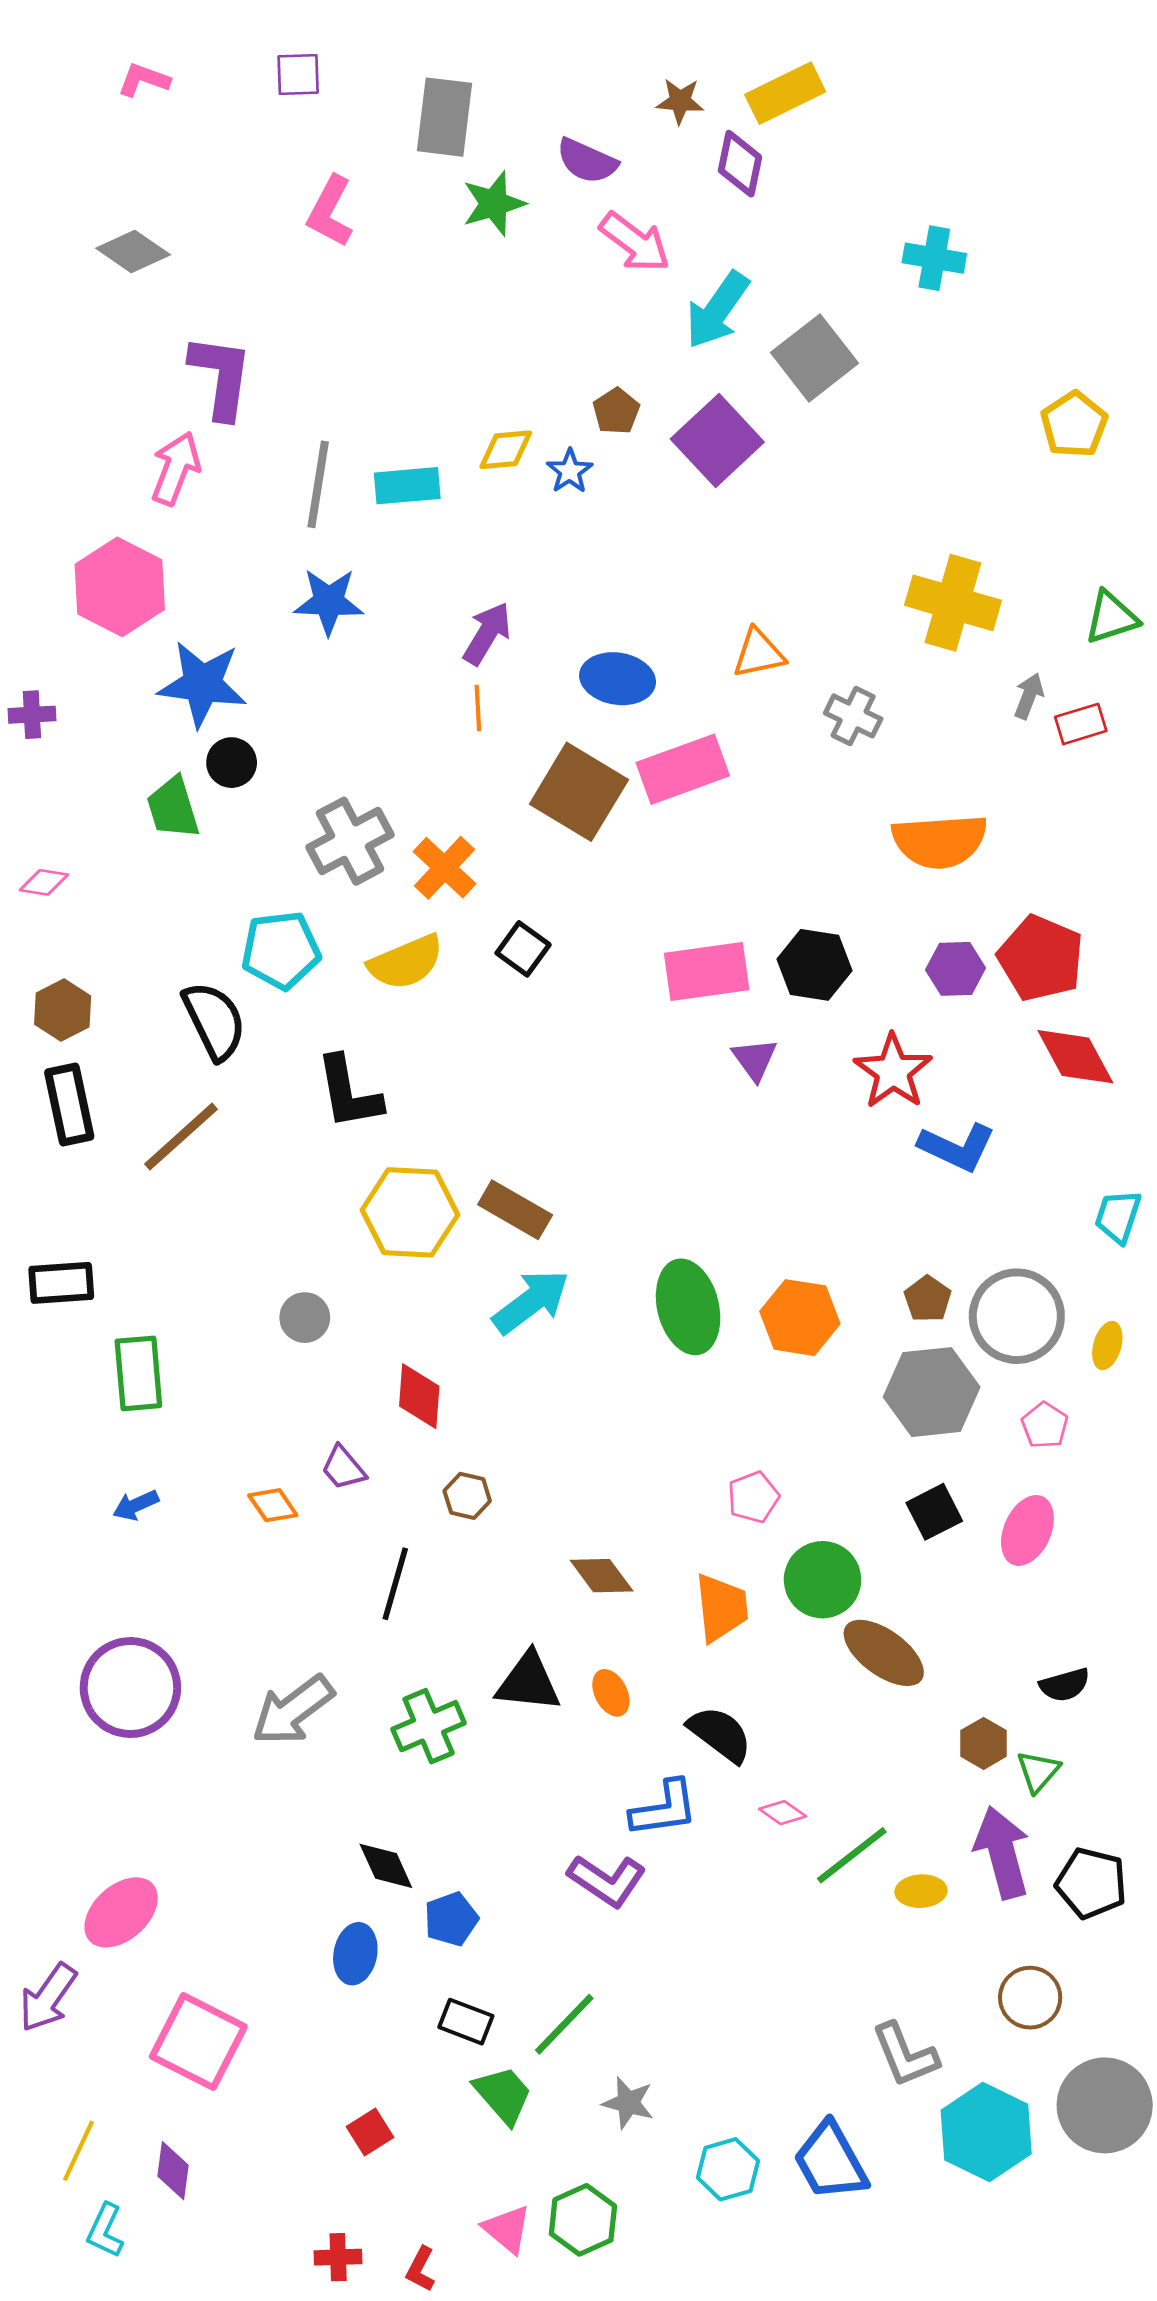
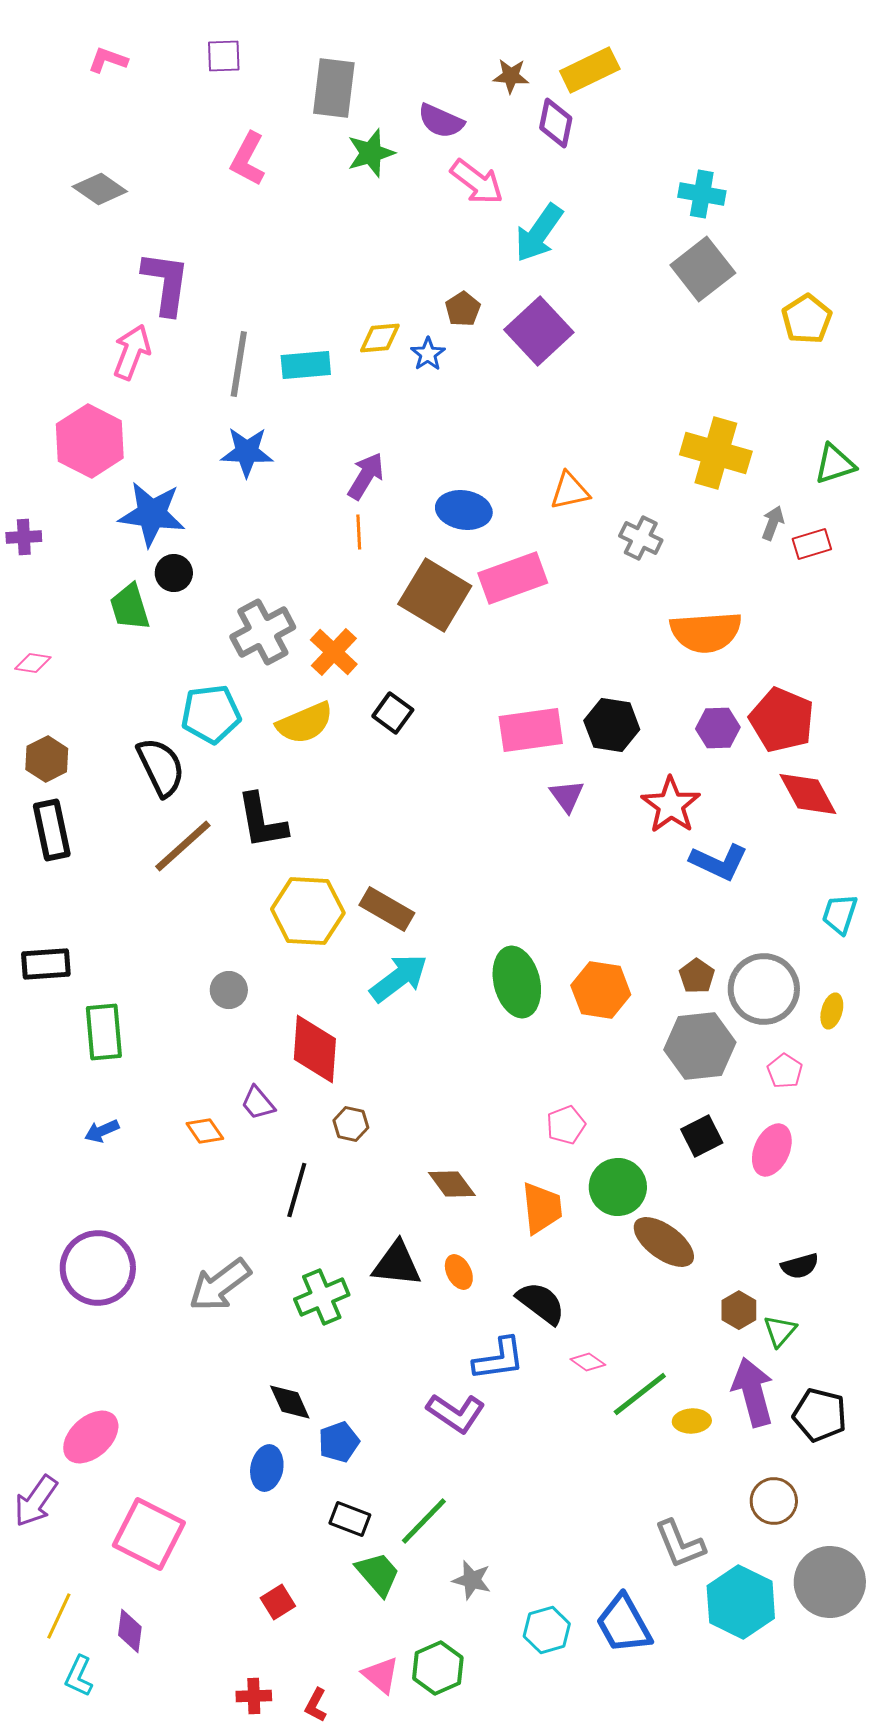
gray square: (815, 358) -> (703, 269), moved
brown line: (181, 1137) -> (183, 846), moved
red diamond: (419, 1396) -> (315, 1049), size x1.4

